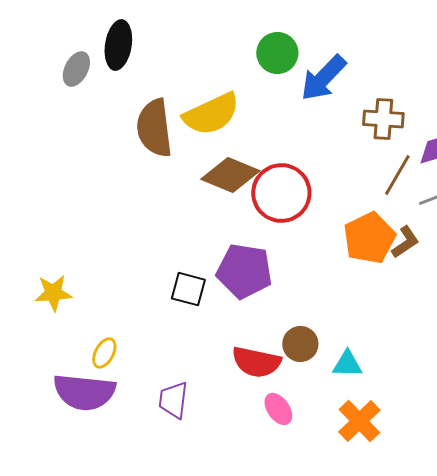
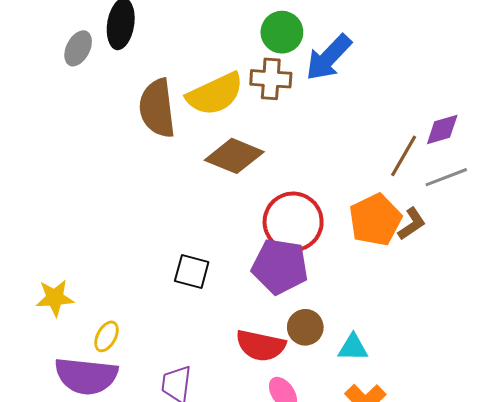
brown cross: (383, 119) -> (271, 79), moved
red circle: (281, 193) -> (293, 222), moved
purple pentagon: (244, 271) -> (280, 266), moved
yellow star: (53, 293) -> (55, 298), moved

